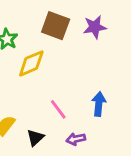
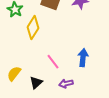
yellow diamond: (31, 63) -> (33, 28), turned -35

